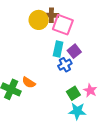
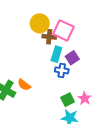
brown cross: (51, 15) -> (49, 37), moved
blue cross: (65, 65) -> (62, 70), turned 32

